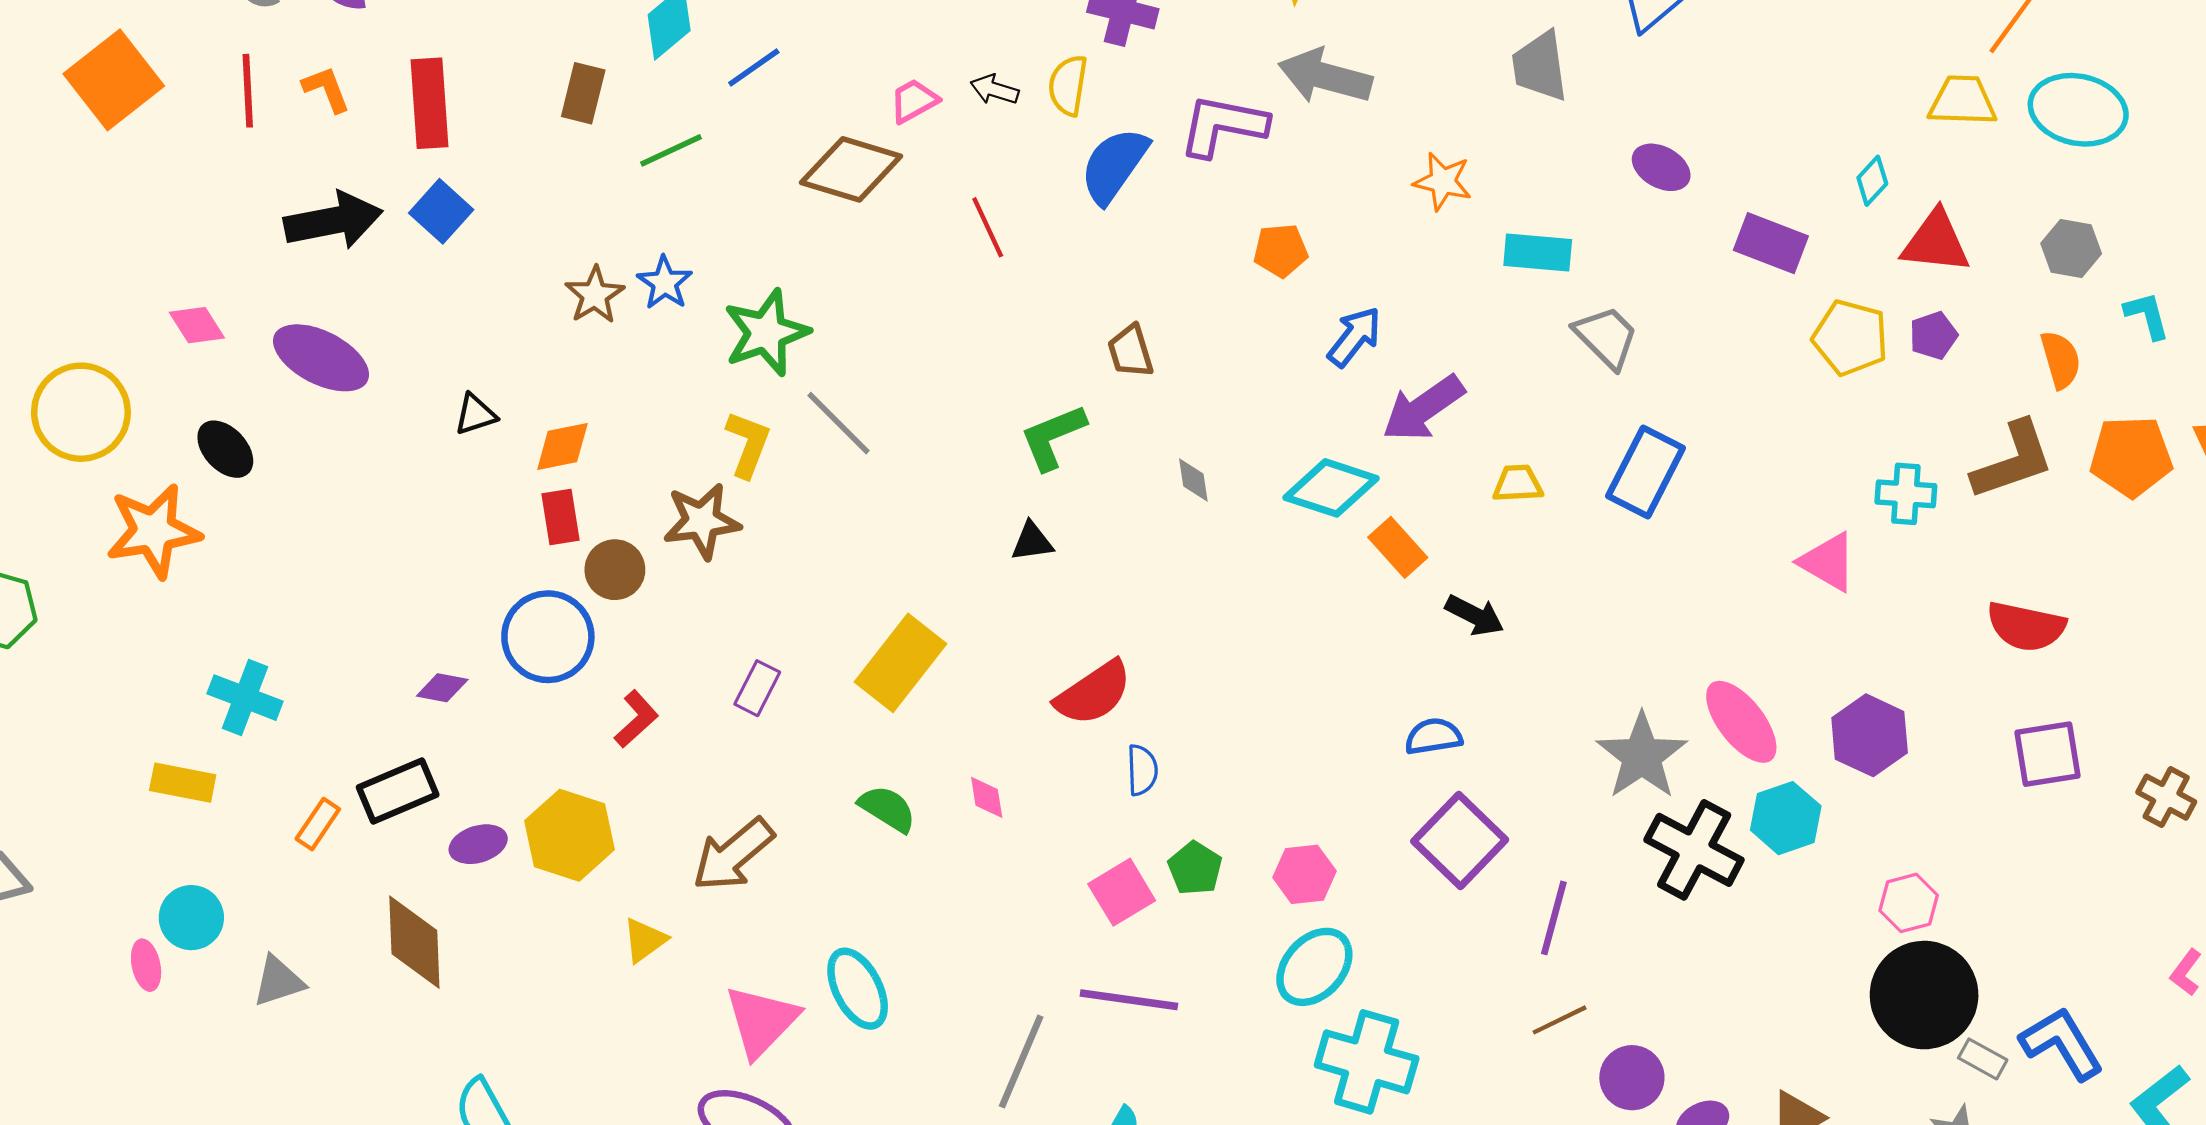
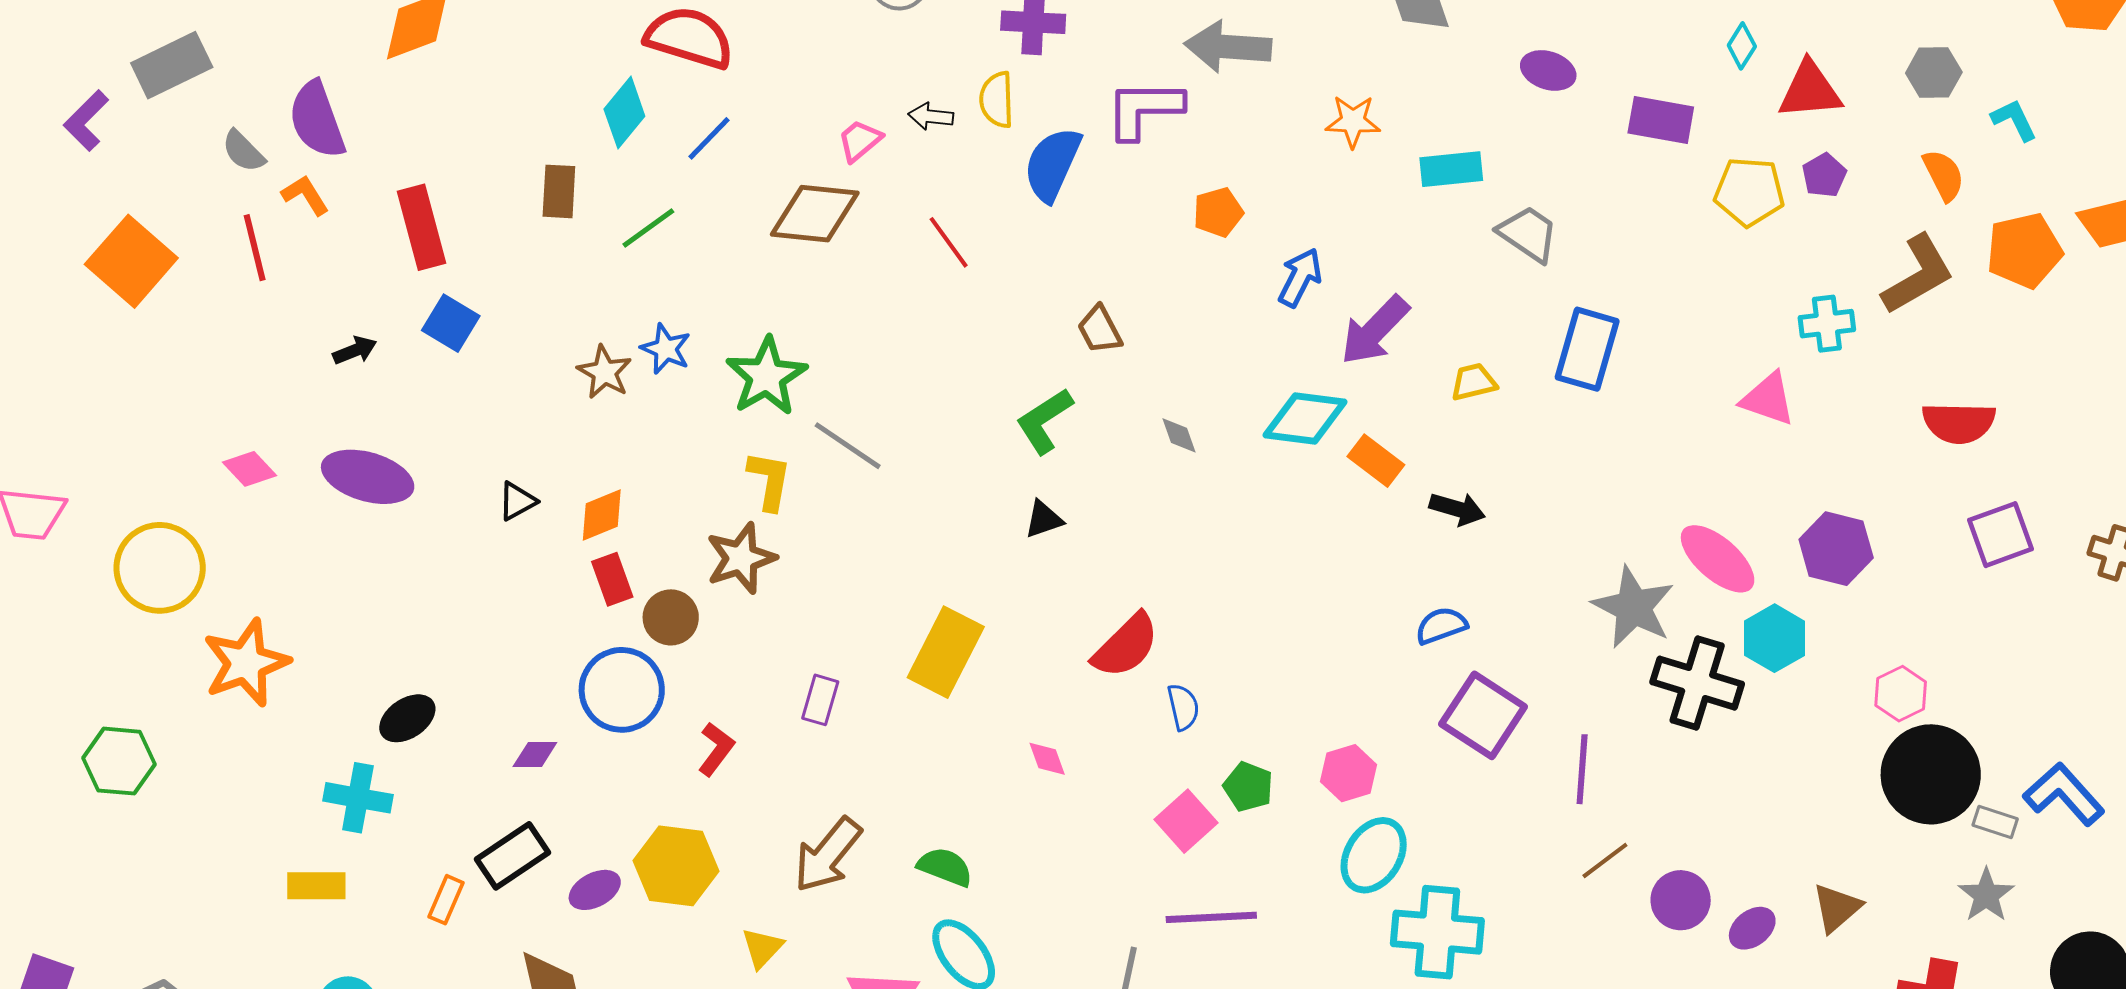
orange L-shape: (326, 89) -> (305, 195), moved
black arrow: (333, 221) -> (355, 350), size x0.5
black ellipse: (225, 449) -> (407, 718), moved, turned -70
green semicircle: (887, 809) -> (945, 867), moved

